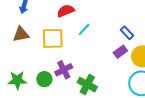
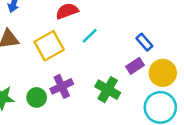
yellow square: (53, 38) -> (49, 46), turned -30
green cross: (87, 85) -> (108, 90), moved

